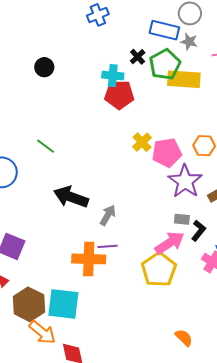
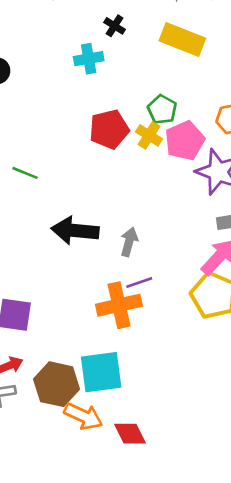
green pentagon: (165, 65) -> (162, 109), moved, size x0.7
yellow rectangle: (184, 79) -> (182, 40), turned 32
red pentagon: (119, 95) -> (109, 129), moved

